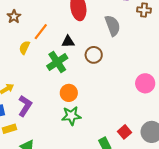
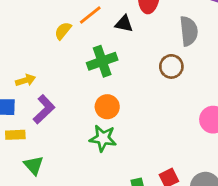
black triangle: (68, 42) -> (124, 24), moved
brown circle: (94, 55) -> (171, 66), moved

